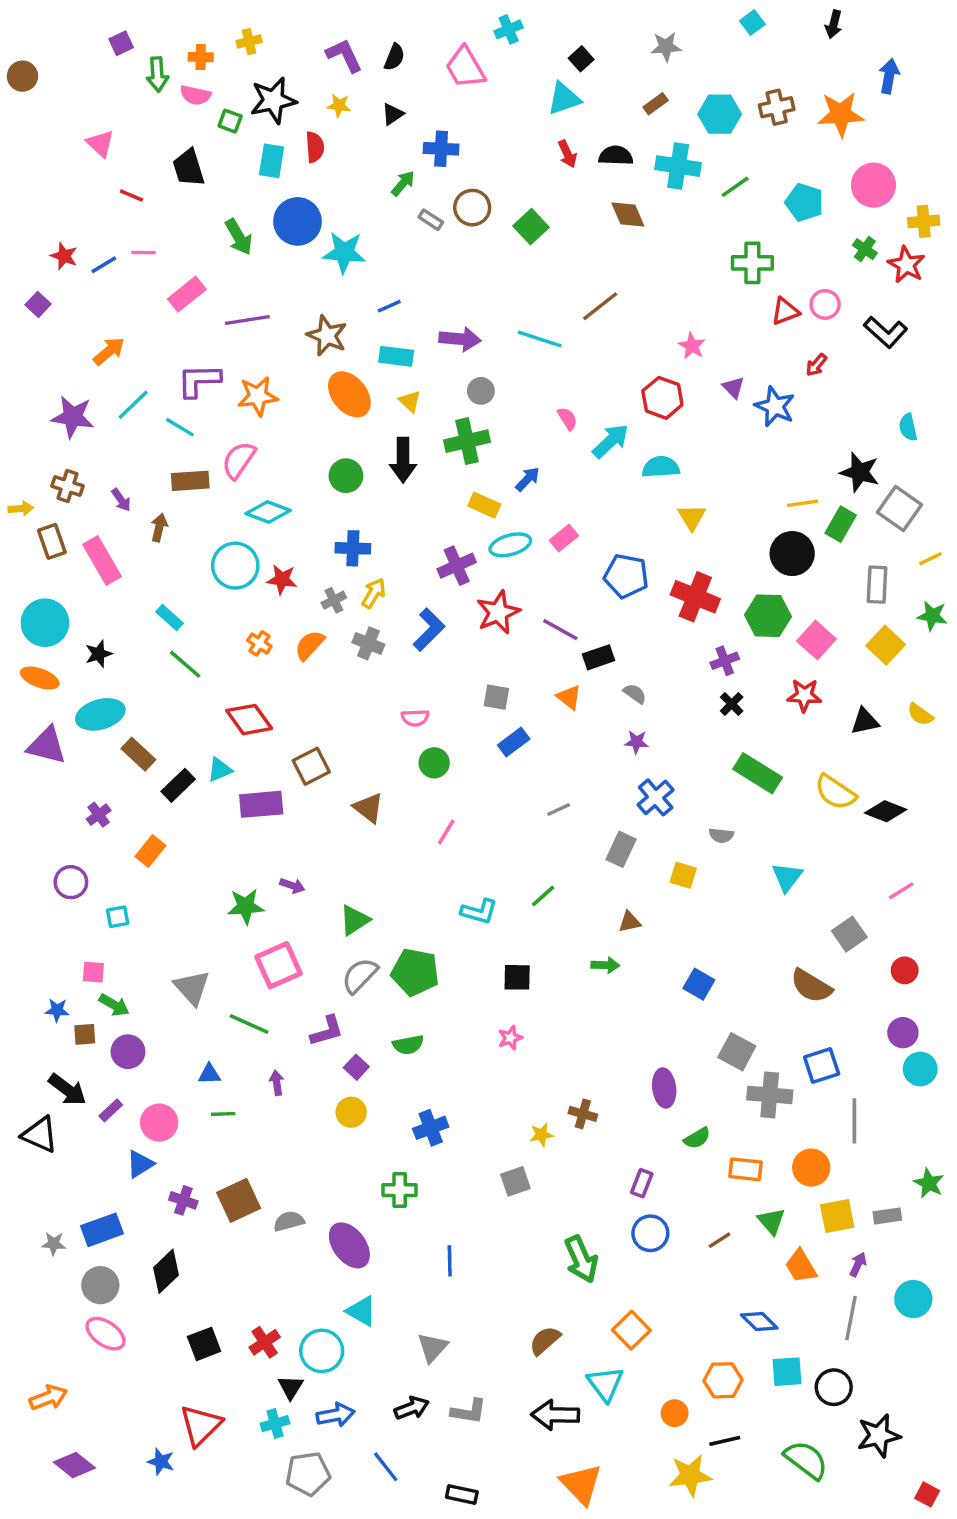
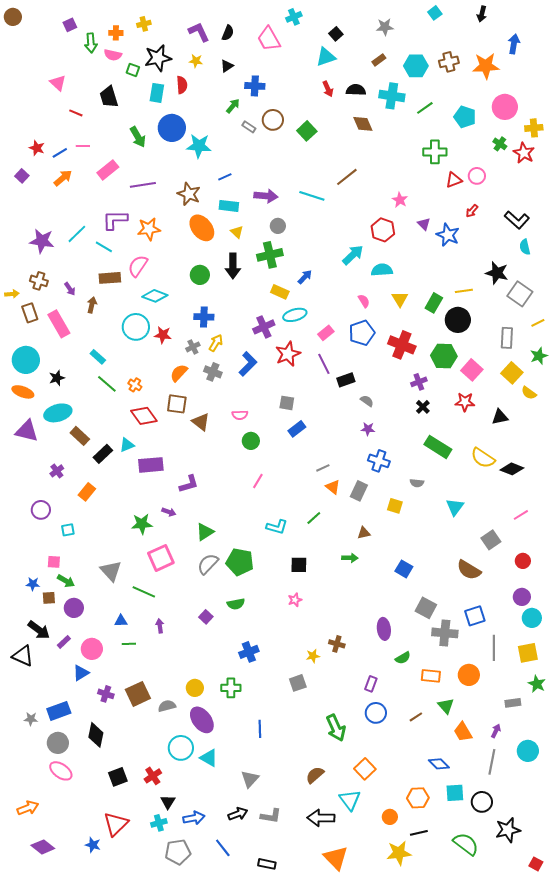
brown circle: (22, 76) -> (13, 17), moved
black L-shape: (886, 332) -> (517, 220), moved
orange arrow: (109, 351) -> (63, 178), moved
pink semicircle: (567, 419) -> (364, 301), moved
green rectangle: (841, 524) -> (434, 303), moved
pink rectangle: (564, 538) -> (326, 333), moved
blue pentagon: (626, 576) -> (362, 333), turned -30
green star: (932, 616) -> (539, 356), turned -30
purple line: (560, 630) -> (324, 364), turned 35
orange cross: (259, 643) -> (135, 385), moved
orange triangle: (569, 697) -> (333, 487), moved
yellow semicircle: (920, 714) -> (529, 393), moved
brown square: (311, 766) -> (177, 404), moved, turned 35
blue cross: (656, 797) -> (379, 461), turned -30
brown triangle: (368, 808) -> (201, 422), moved
purple L-shape: (327, 1031) -> (189, 484), moved
yellow circle: (351, 1112) -> (195, 688), moved
yellow square: (837, 1216) -> (528, 653), moved
black diamond: (166, 1271) -> (96, 735), turned -35
cyan circle: (322, 1351) -> (181, 748), moved

